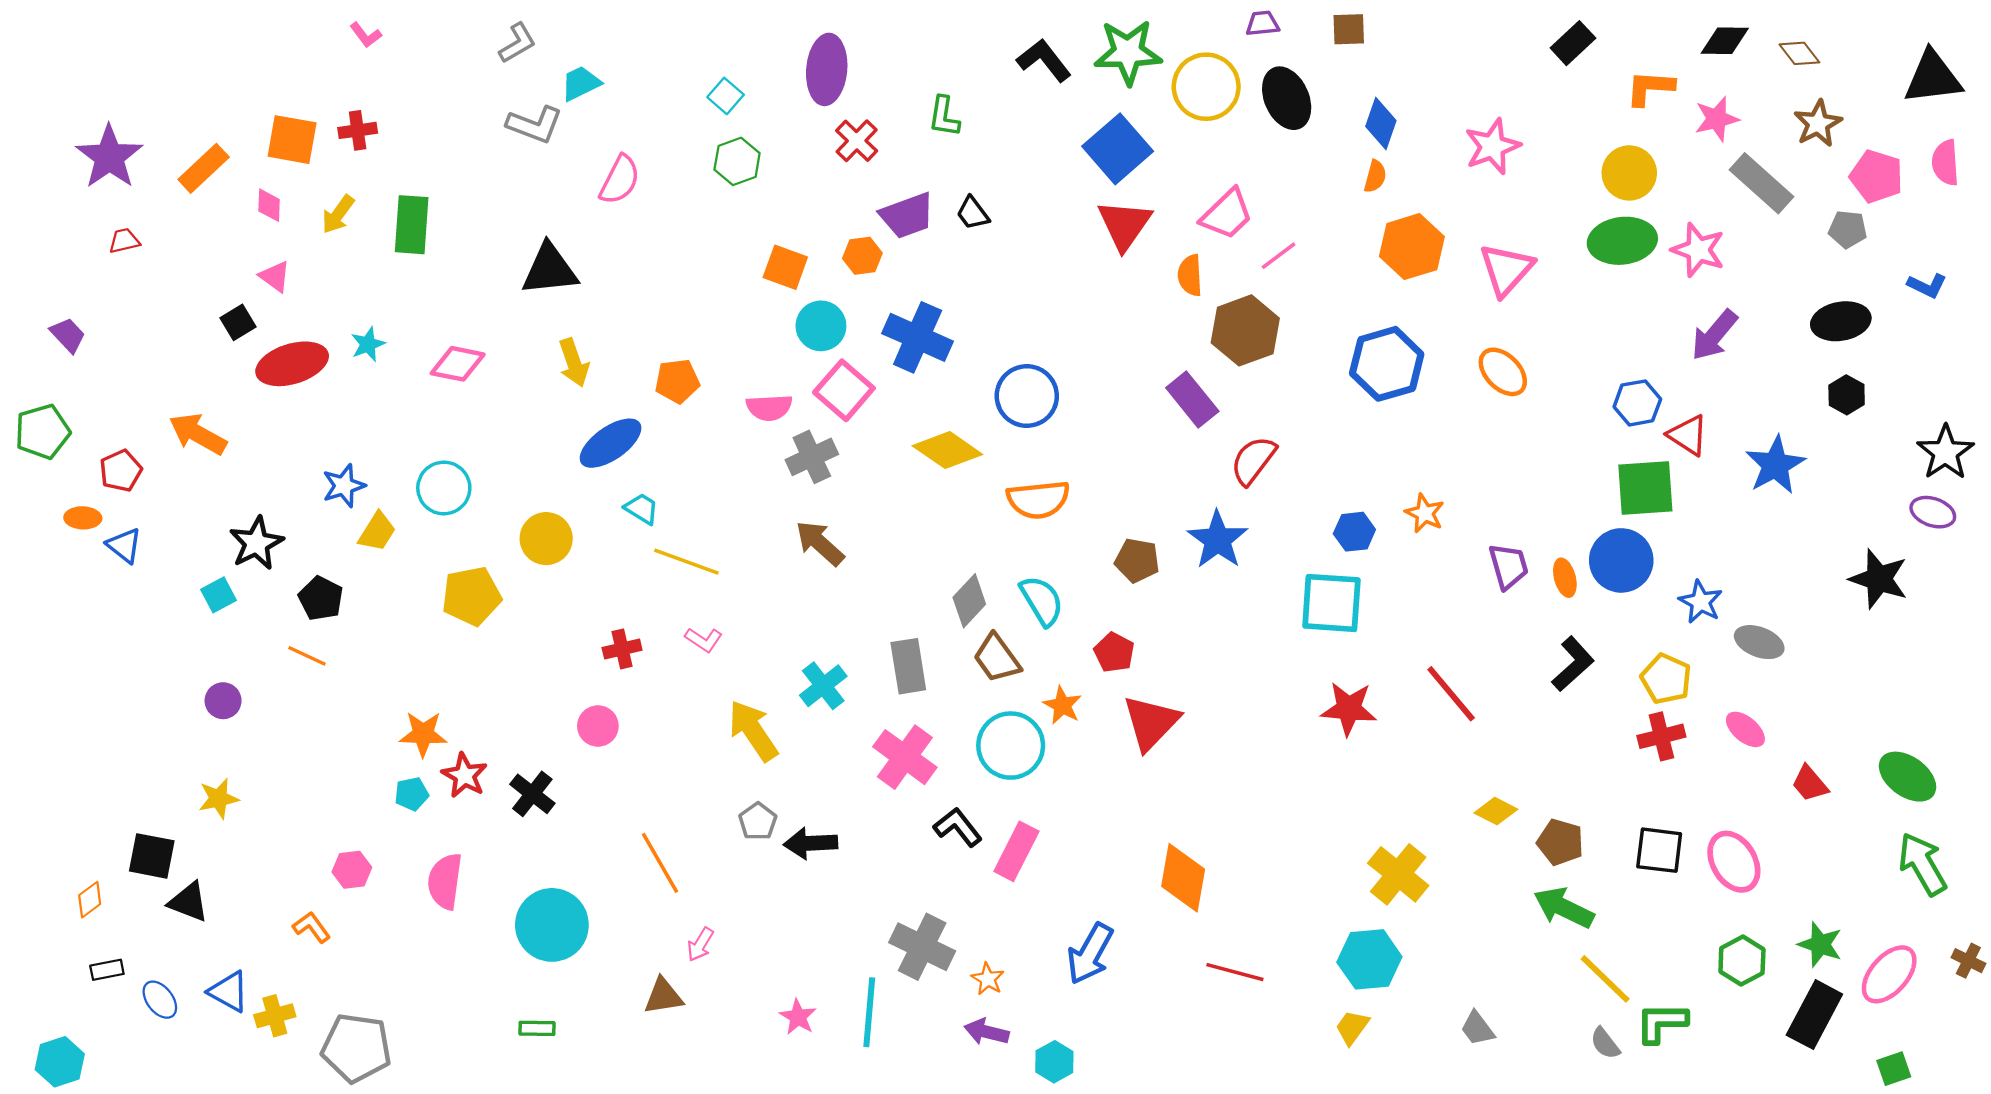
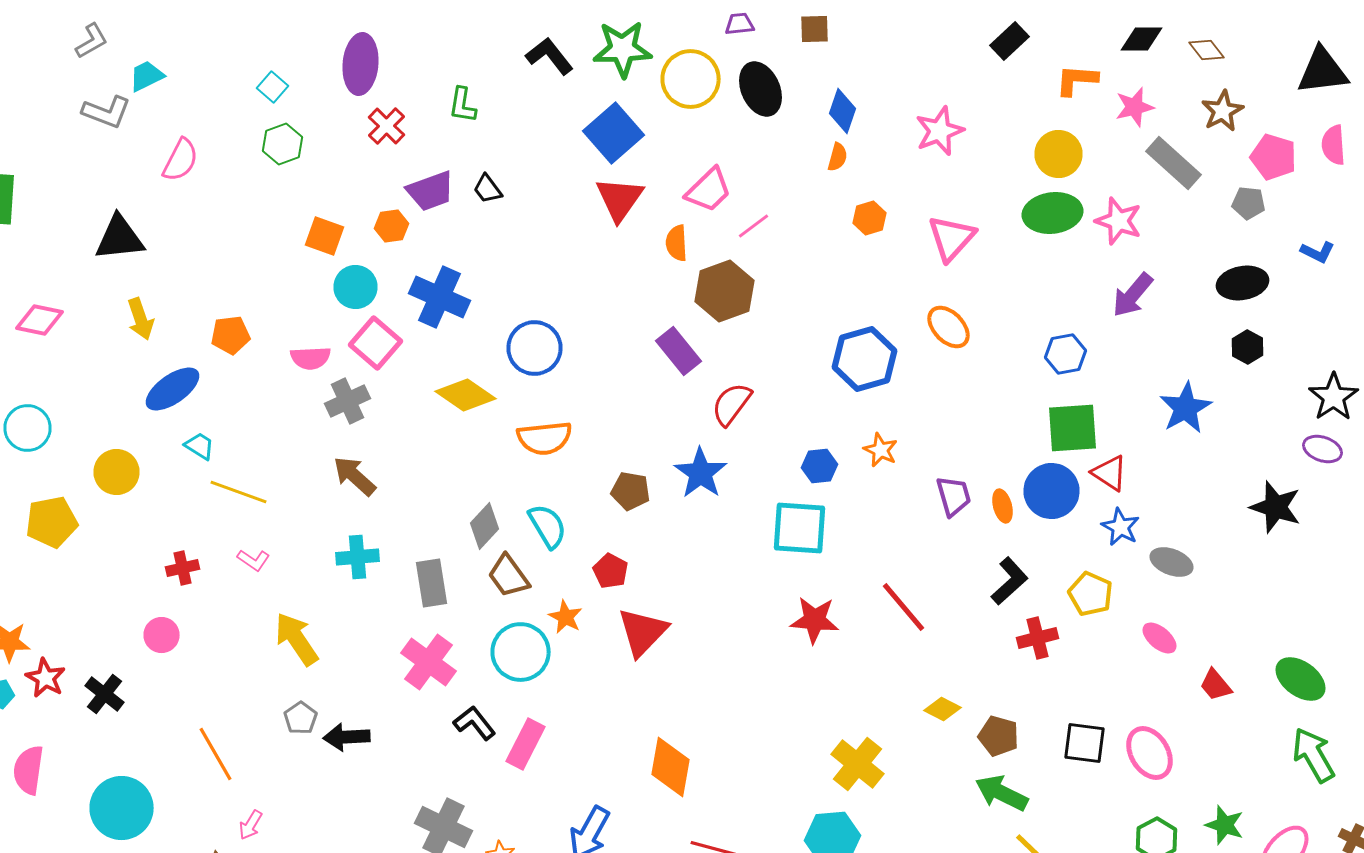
orange hexagon: (1412, 247) -> (870, 218), size x0.6
blue hexagon: (1387, 364) -> (864, 359), moved
red triangle: (1688, 435) -> (1110, 473), moved
cyan cross: (823, 686) -> (358, 557), moved, turned 33
red cross: (1661, 736) -> (1038, 638), moved

